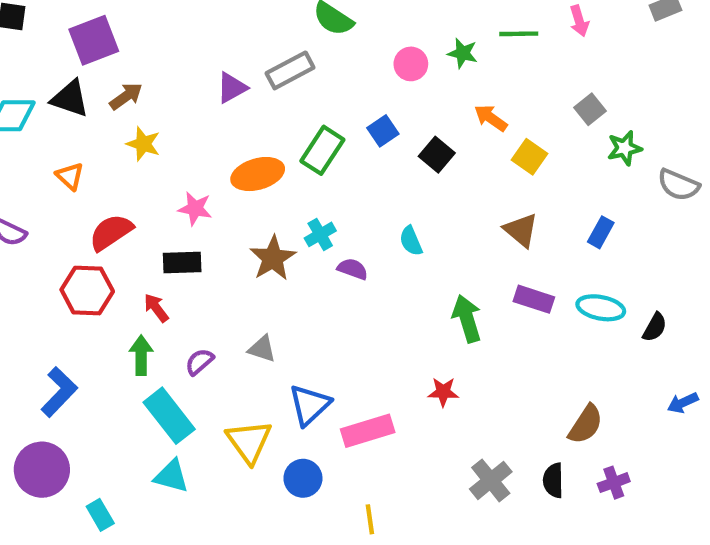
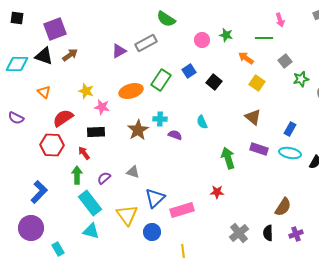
green line: (519, 34) -> (264, 38), moved
orange arrow: (491, 118) -> (246, 58), moved
yellow star: (143, 144) -> (86, 91), moved
blue rectangle: (601, 232) -> (290, 129), moved
cyan cross: (320, 234) -> (160, 119), turned 32

